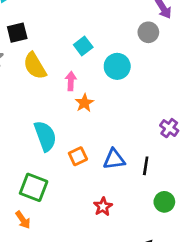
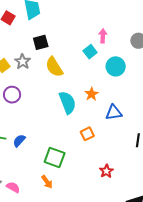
pink arrow: (71, 81) -> (103, 36), moved
cyan semicircle: (45, 136) -> (67, 103), moved
blue triangle: (114, 159) -> (114, 113), moved

